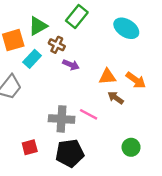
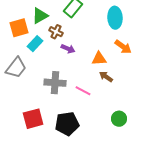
cyan ellipse: (126, 28) -> (115, 18), turned 55
orange arrow: (136, 80) -> (123, 47), moved
gray cross: (62, 119) -> (55, 83), moved
red square: (30, 147) -> (33, 119), size x1.5

